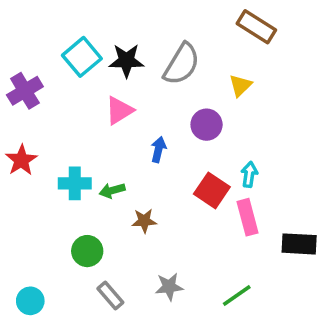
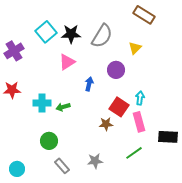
red star: (21, 160) -> (12, 90), turned 30
brown star: (144, 221) -> (106, 124), moved
green line: (237, 296) -> (134, 153), moved

